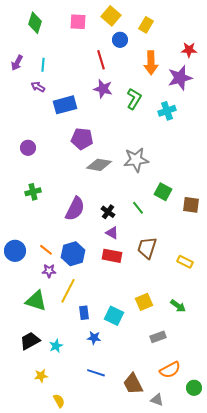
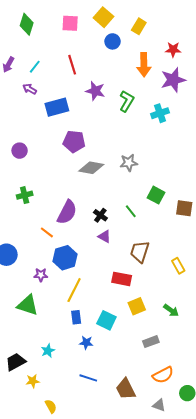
red star: (189, 50) -> (173, 50), moved
red line: (101, 60) -> (72, 65), moved
cyan line: (43, 65) -> (35, 67), turned 32
gray star: (136, 160) -> (129, 163), size x0.7
orange line: (46, 250) -> (47, 232), moved
red rectangle: (112, 256) -> (122, 279), moved
yellow rectangle: (185, 262) -> (178, 266), turned 35
yellow line: (68, 291) -> (74, 290), moved
black trapezoid: (30, 341) -> (15, 362), moved
gray triangle: (157, 400) -> (159, 405), moved

